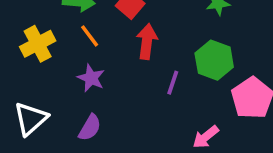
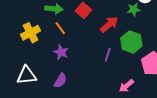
red arrow: (147, 42) -> (109, 24), moved, turned 42
white triangle: (31, 119) -> (27, 75), turned 35

